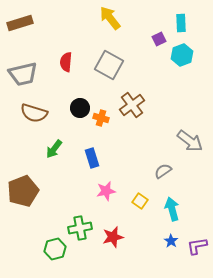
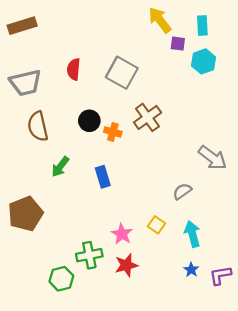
yellow arrow: (110, 18) -> (160, 20), moved
purple square: (159, 39) -> (178, 44), turned 32
brown semicircle: (34, 113) -> (38, 126), turned 60
pink star: (106, 191) -> (122, 234), moved, turned -30

